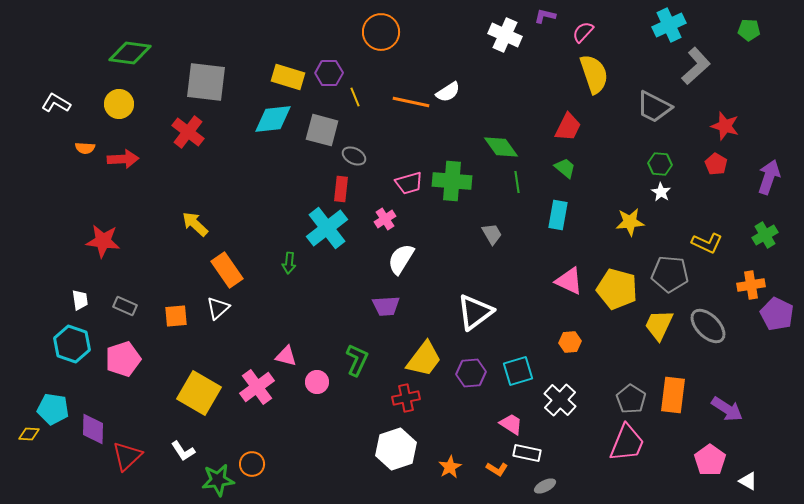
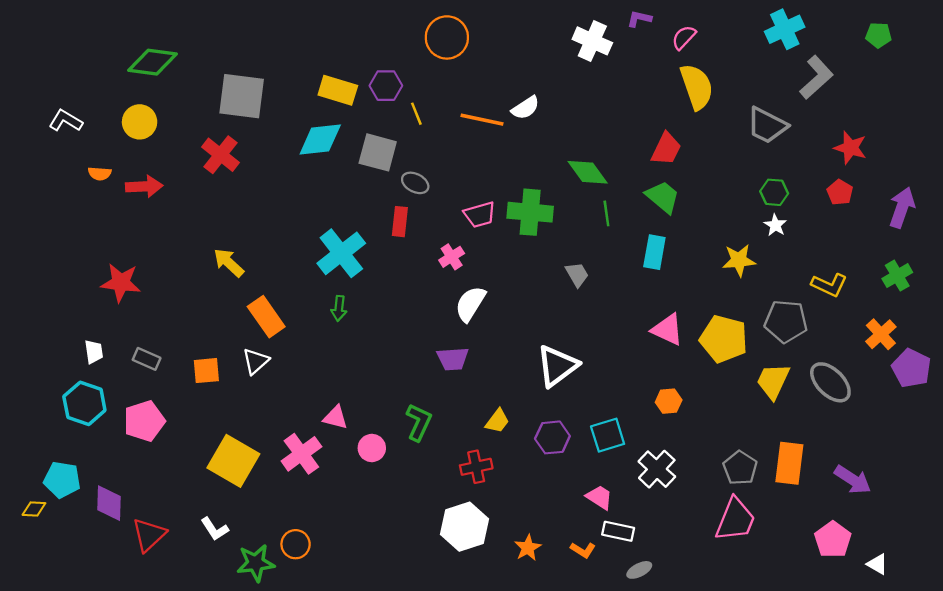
green trapezoid: (565, 168) -> (663, 197), size x1.4
cyan cross: (327, 228) -> (341, 253), moved
orange cross: (751, 285) -> (881, 334), turned -32
yellow trapezoid: (424, 359) -> (497, 421), size x0.6

